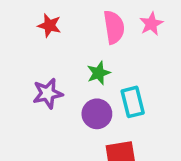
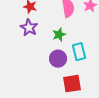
purple star: (48, 93) -> (29, 28), moved, turned -30

